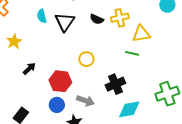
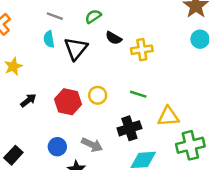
black semicircle: (97, 19) -> (114, 38), moved
yellow triangle: (141, 34) -> (168, 117), moved
green line: (132, 53) -> (138, 94), moved
red hexagon: (60, 81) -> (68, 102), moved

